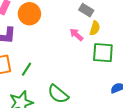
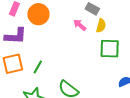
pink arrow: (76, 35) -> (80, 25), moved

